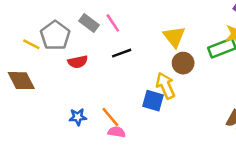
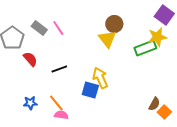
black line: (122, 53) -> (59, 69), moved
red semicircle: (78, 62) -> (30, 59), turned -119
brown circle: (183, 63) -> (114, 24), moved

